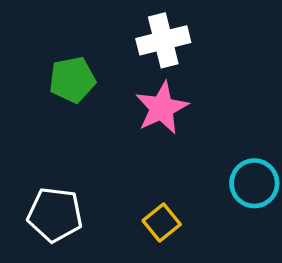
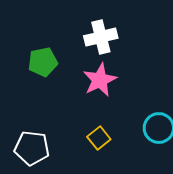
yellow square: (162, 223) -> (99, 138), moved

